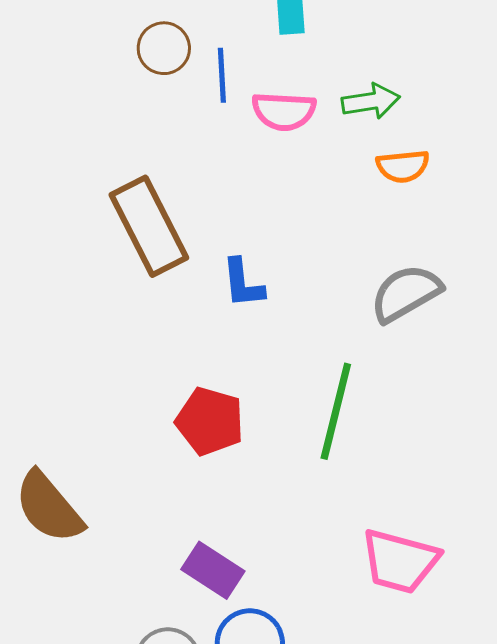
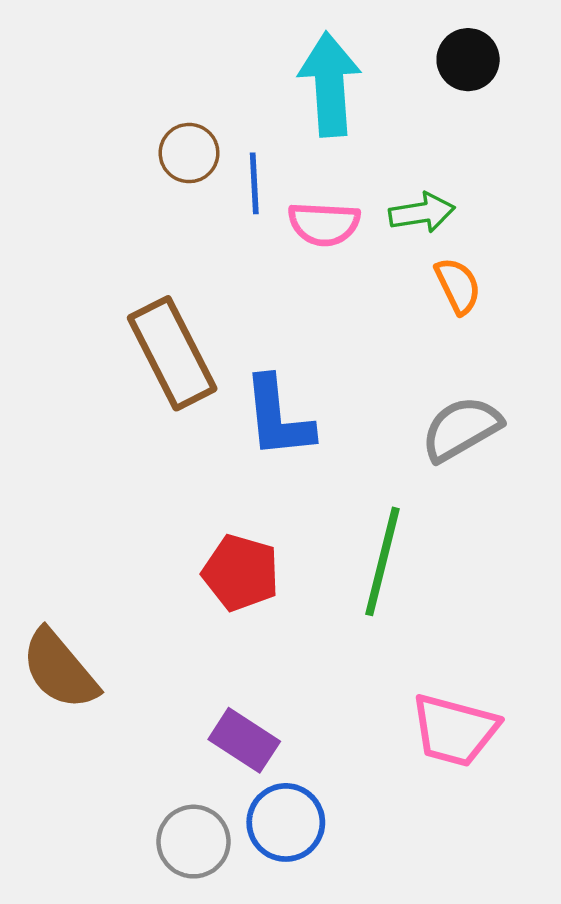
orange semicircle: (403, 166) -> (458, 286), turned -110
blue L-shape: (243, 283) -> (278, 417), size x1.5

